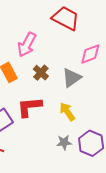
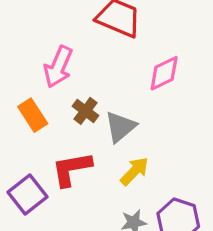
gray triangle: (72, 78) -> (120, 127), moved
yellow arrow: (67, 112) -> (134, 171), turned 84

